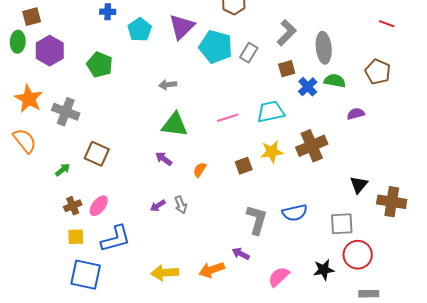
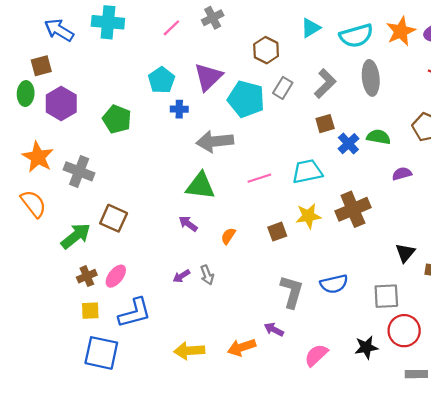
blue cross: (108, 12) -> (179, 109), moved
gray ellipse: (324, 48) -> (371, 78), moved
gray rectangle: (249, 53) -> (283, 88), moved
gray arrow: (168, 85) -> (215, 141), moved, size x1.8
green arrow: (63, 170) -> (76, 236), size x1.8

